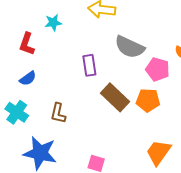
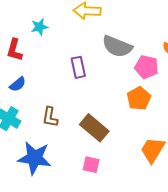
brown rectangle: (115, 97) -> (94, 128), moved
orange pentagon: (148, 100) -> (139, 98), turned -30

